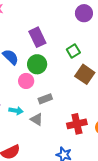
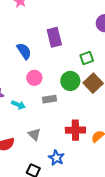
green circle: (37, 64) -> (70, 81), moved
gray triangle: (37, 119) -> (34, 134), moved

